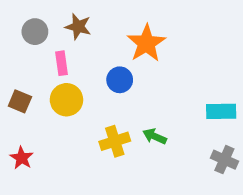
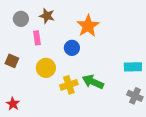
yellow circle: (66, 100) -> (46, 68), moved
green arrow: (155, 136) -> (93, 82), size x1.5
red star: (22, 158) -> (13, 104), moved

